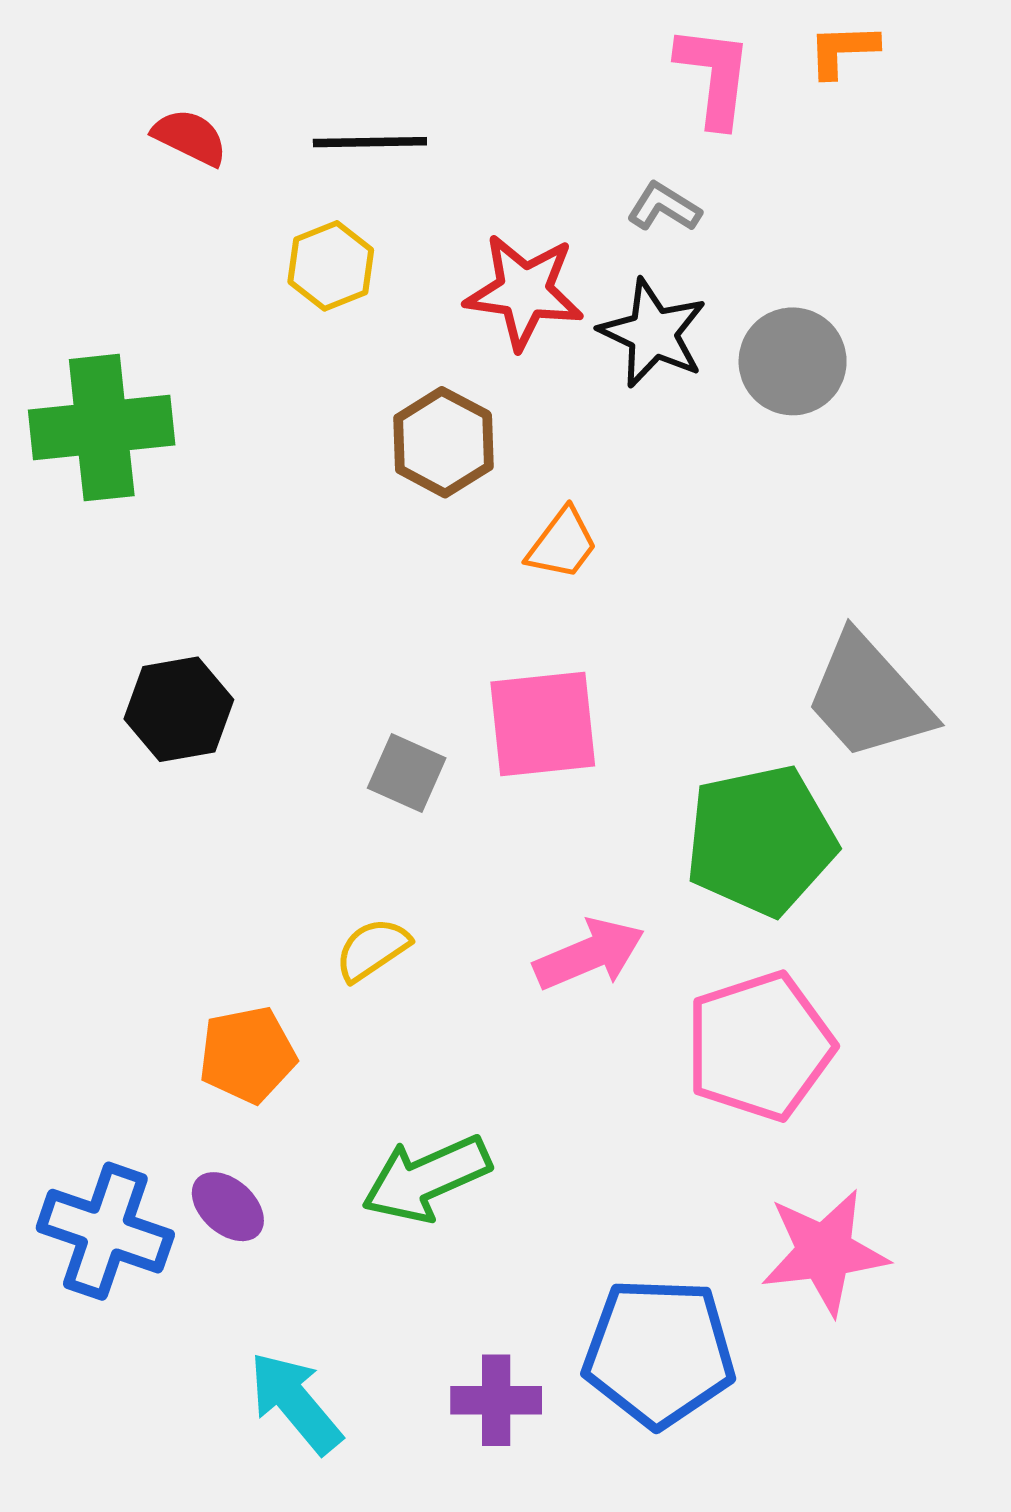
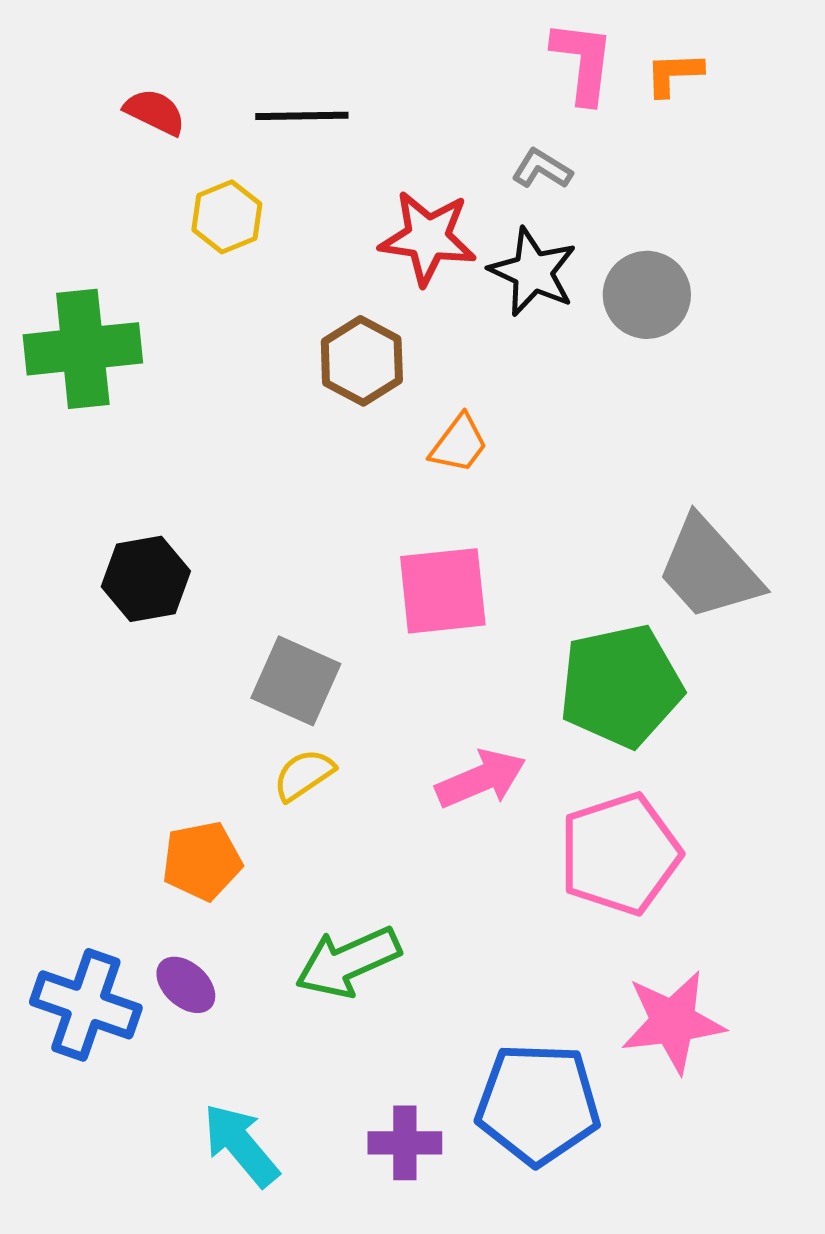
orange L-shape: (843, 50) -> (674, 74), moved
yellow hexagon: (331, 266) -> (227, 217), moved
gray square: (407, 773) -> (296, 681), moved, size x1.4

